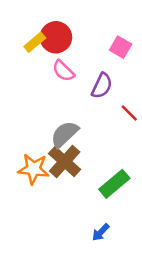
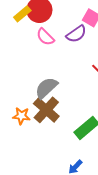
purple semicircle: (102, 86) -> (76, 34), moved, turned 30
orange star: (34, 169) -> (21, 116), size x0.7

